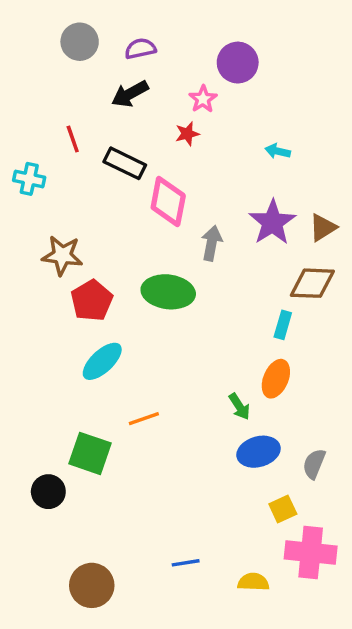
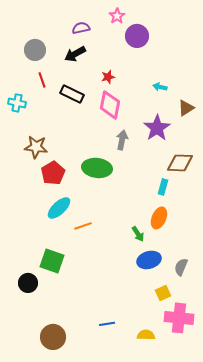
gray circle: (80, 42) -> (35, 50), moved
pink star: (203, 99) -> (117, 16), moved
pink diamond: (168, 202) -> (110, 105), moved
brown triangle: (323, 228) -> (186, 108), moved
orange line: (144, 419) -> (83, 226), moved

